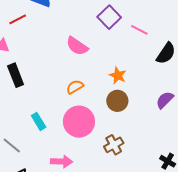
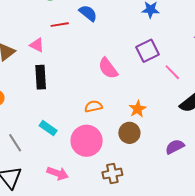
cyan rectangle: (39, 121) -> (48, 128), turned -42

